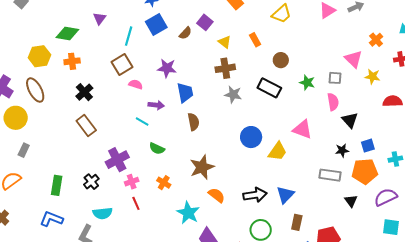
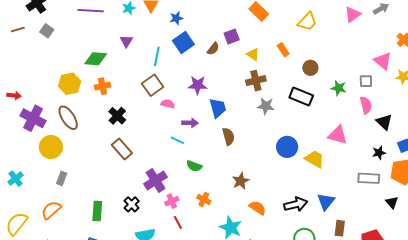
purple square: (205, 22) -> (232, 36), turned 35
yellow trapezoid: (277, 151) -> (315, 159), turned -90
brown star: (202, 167) -> (241, 181), size x0.7

